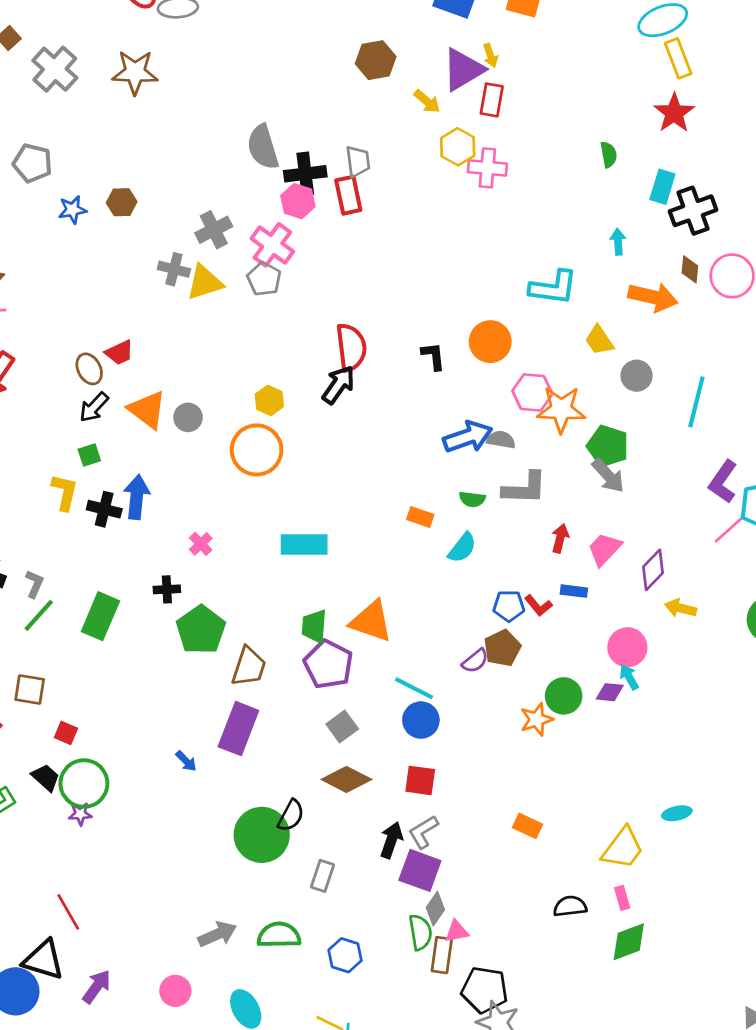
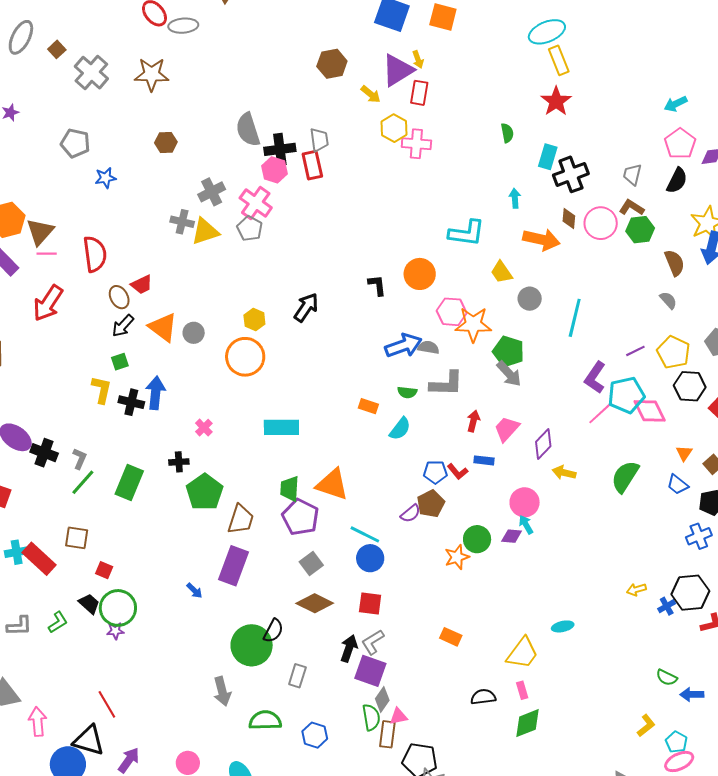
brown hexagon: (122, 202) -> (166, 142), moved
red semicircle: (351, 347) -> (95, 254), moved
gray arrow: (217, 934) -> (222, 691), moved, turned 100

